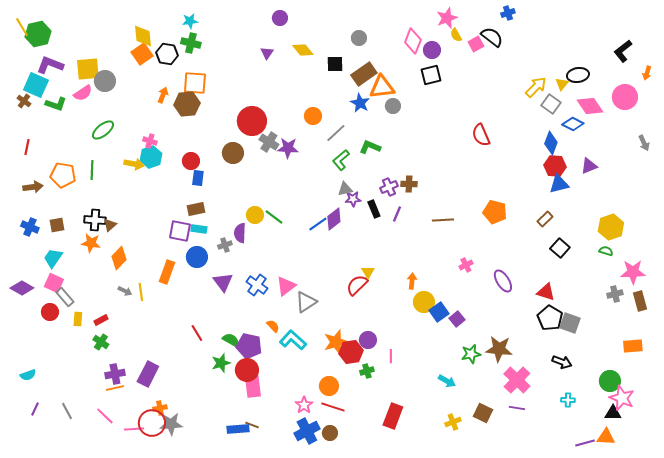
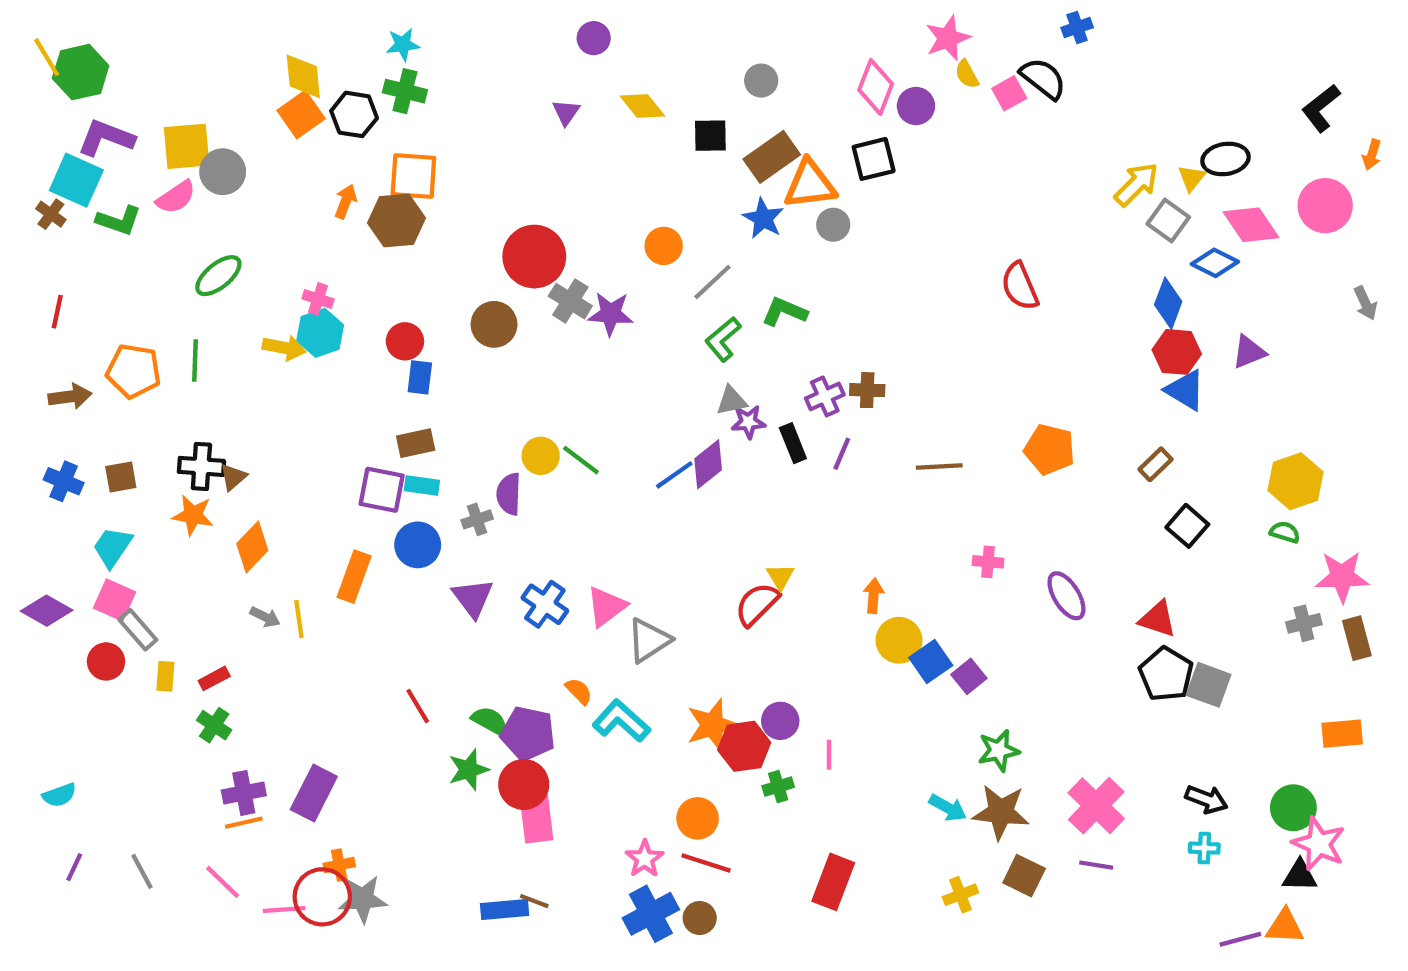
black square: (431, 75) -> (874, 159), moved
blue triangle: (559, 184) -> (1185, 390), turned 45
pink cross: (466, 265) -> (988, 562), turned 32
brown star: (499, 349) -> (1001, 812), moved
black arrow: (562, 362) -> (1206, 799), moved

